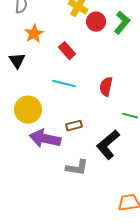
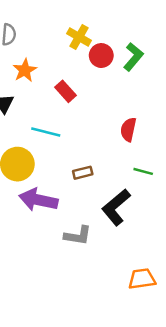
cyan line: (64, 84) -> (46, 132), moved
red semicircle: (106, 87) -> (128, 130), moved
brown rectangle: (74, 126) -> (83, 173), moved

